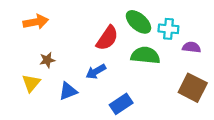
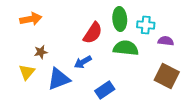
green ellipse: (138, 22) -> (120, 19), turned 45
blue triangle: (68, 91) -> (59, 79), size x1.4

